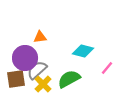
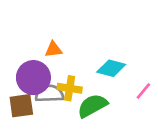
gray semicircle: (37, 70) -> (50, 94), turned 40
yellow cross: (43, 84) -> (70, 88), moved, turned -36

